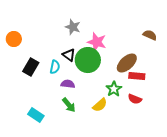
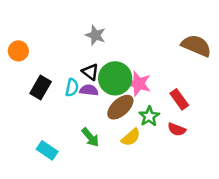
brown semicircle: (150, 35) -> (196, 46), size x1.6
pink star: (97, 42) -> (139, 84), moved
brown ellipse: (127, 63) -> (120, 107), moved
red rectangle: (137, 76) -> (179, 99), turned 49
purple semicircle: (68, 84) -> (89, 90), moved

